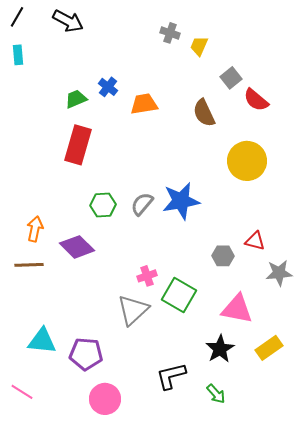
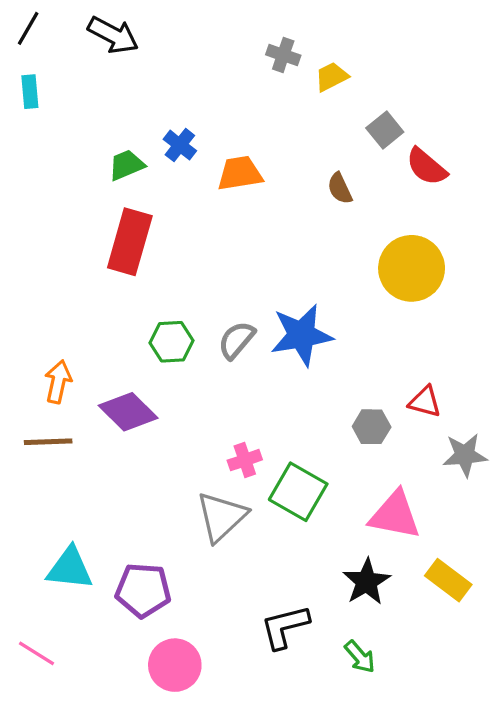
yellow trapezoid: (199, 46) -> (332, 77), turned 40
brown semicircle: (204, 113) -> (340, 188), size x0.7
yellow rectangle: (269, 348) -> (448, 580), turned 72

